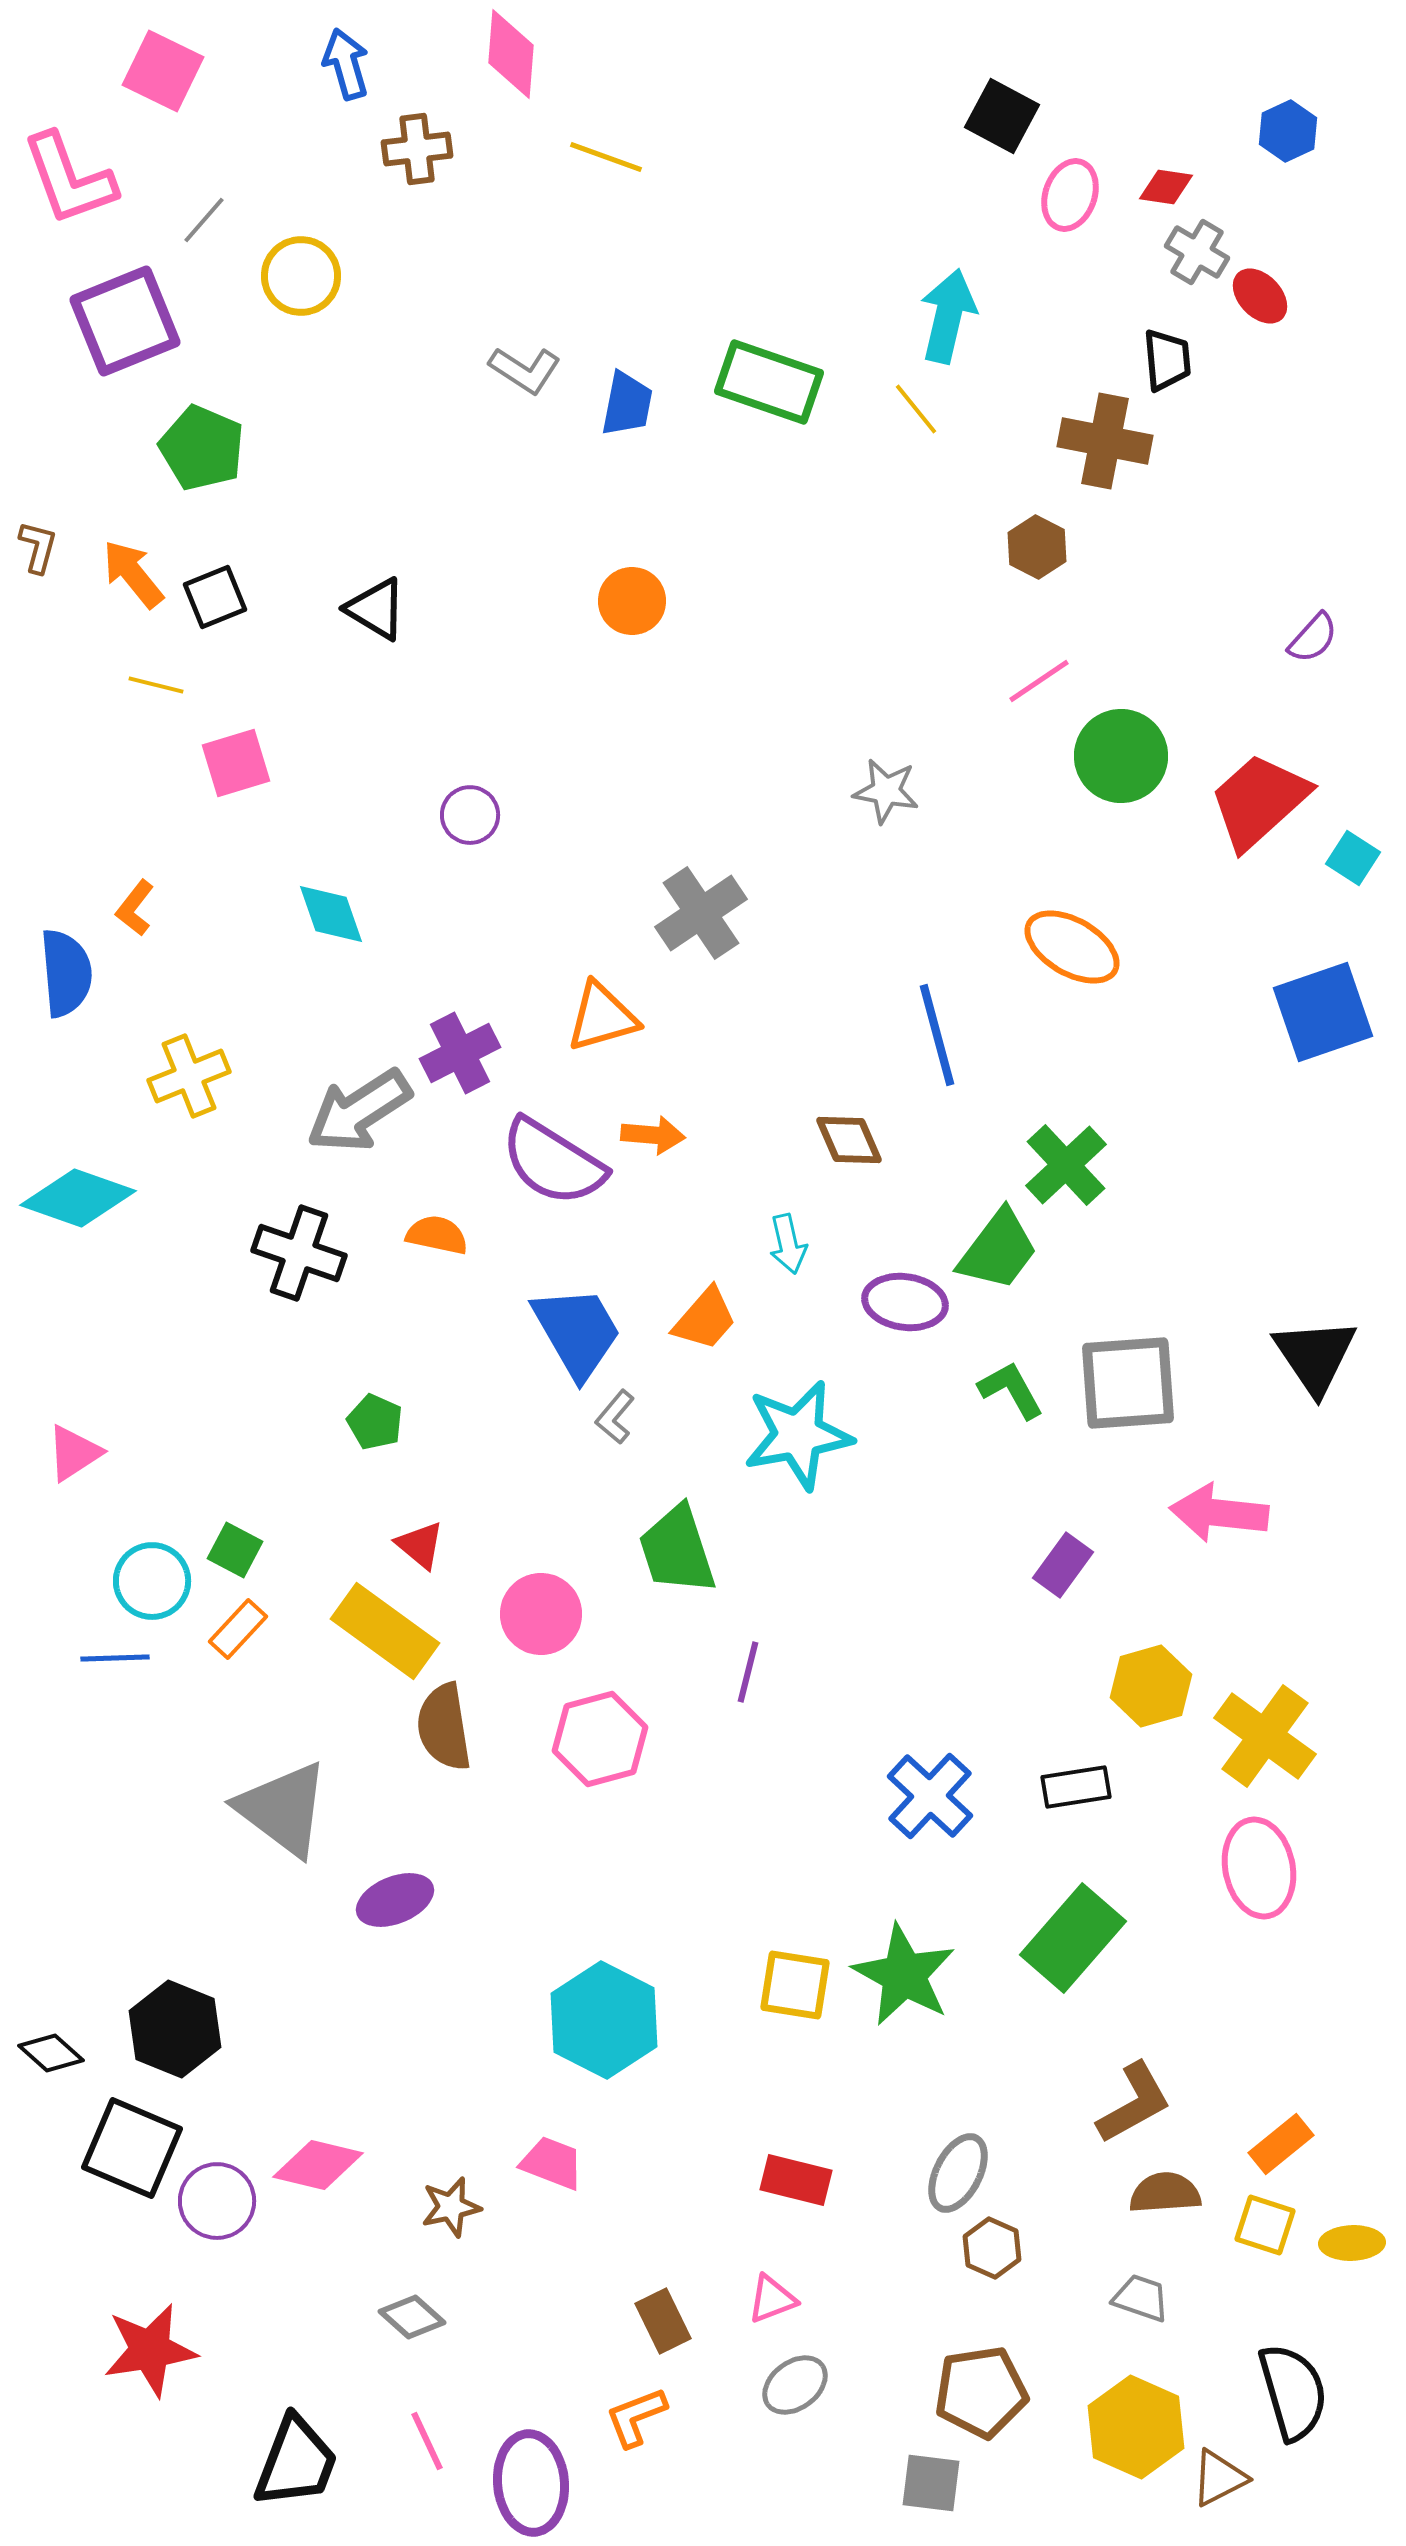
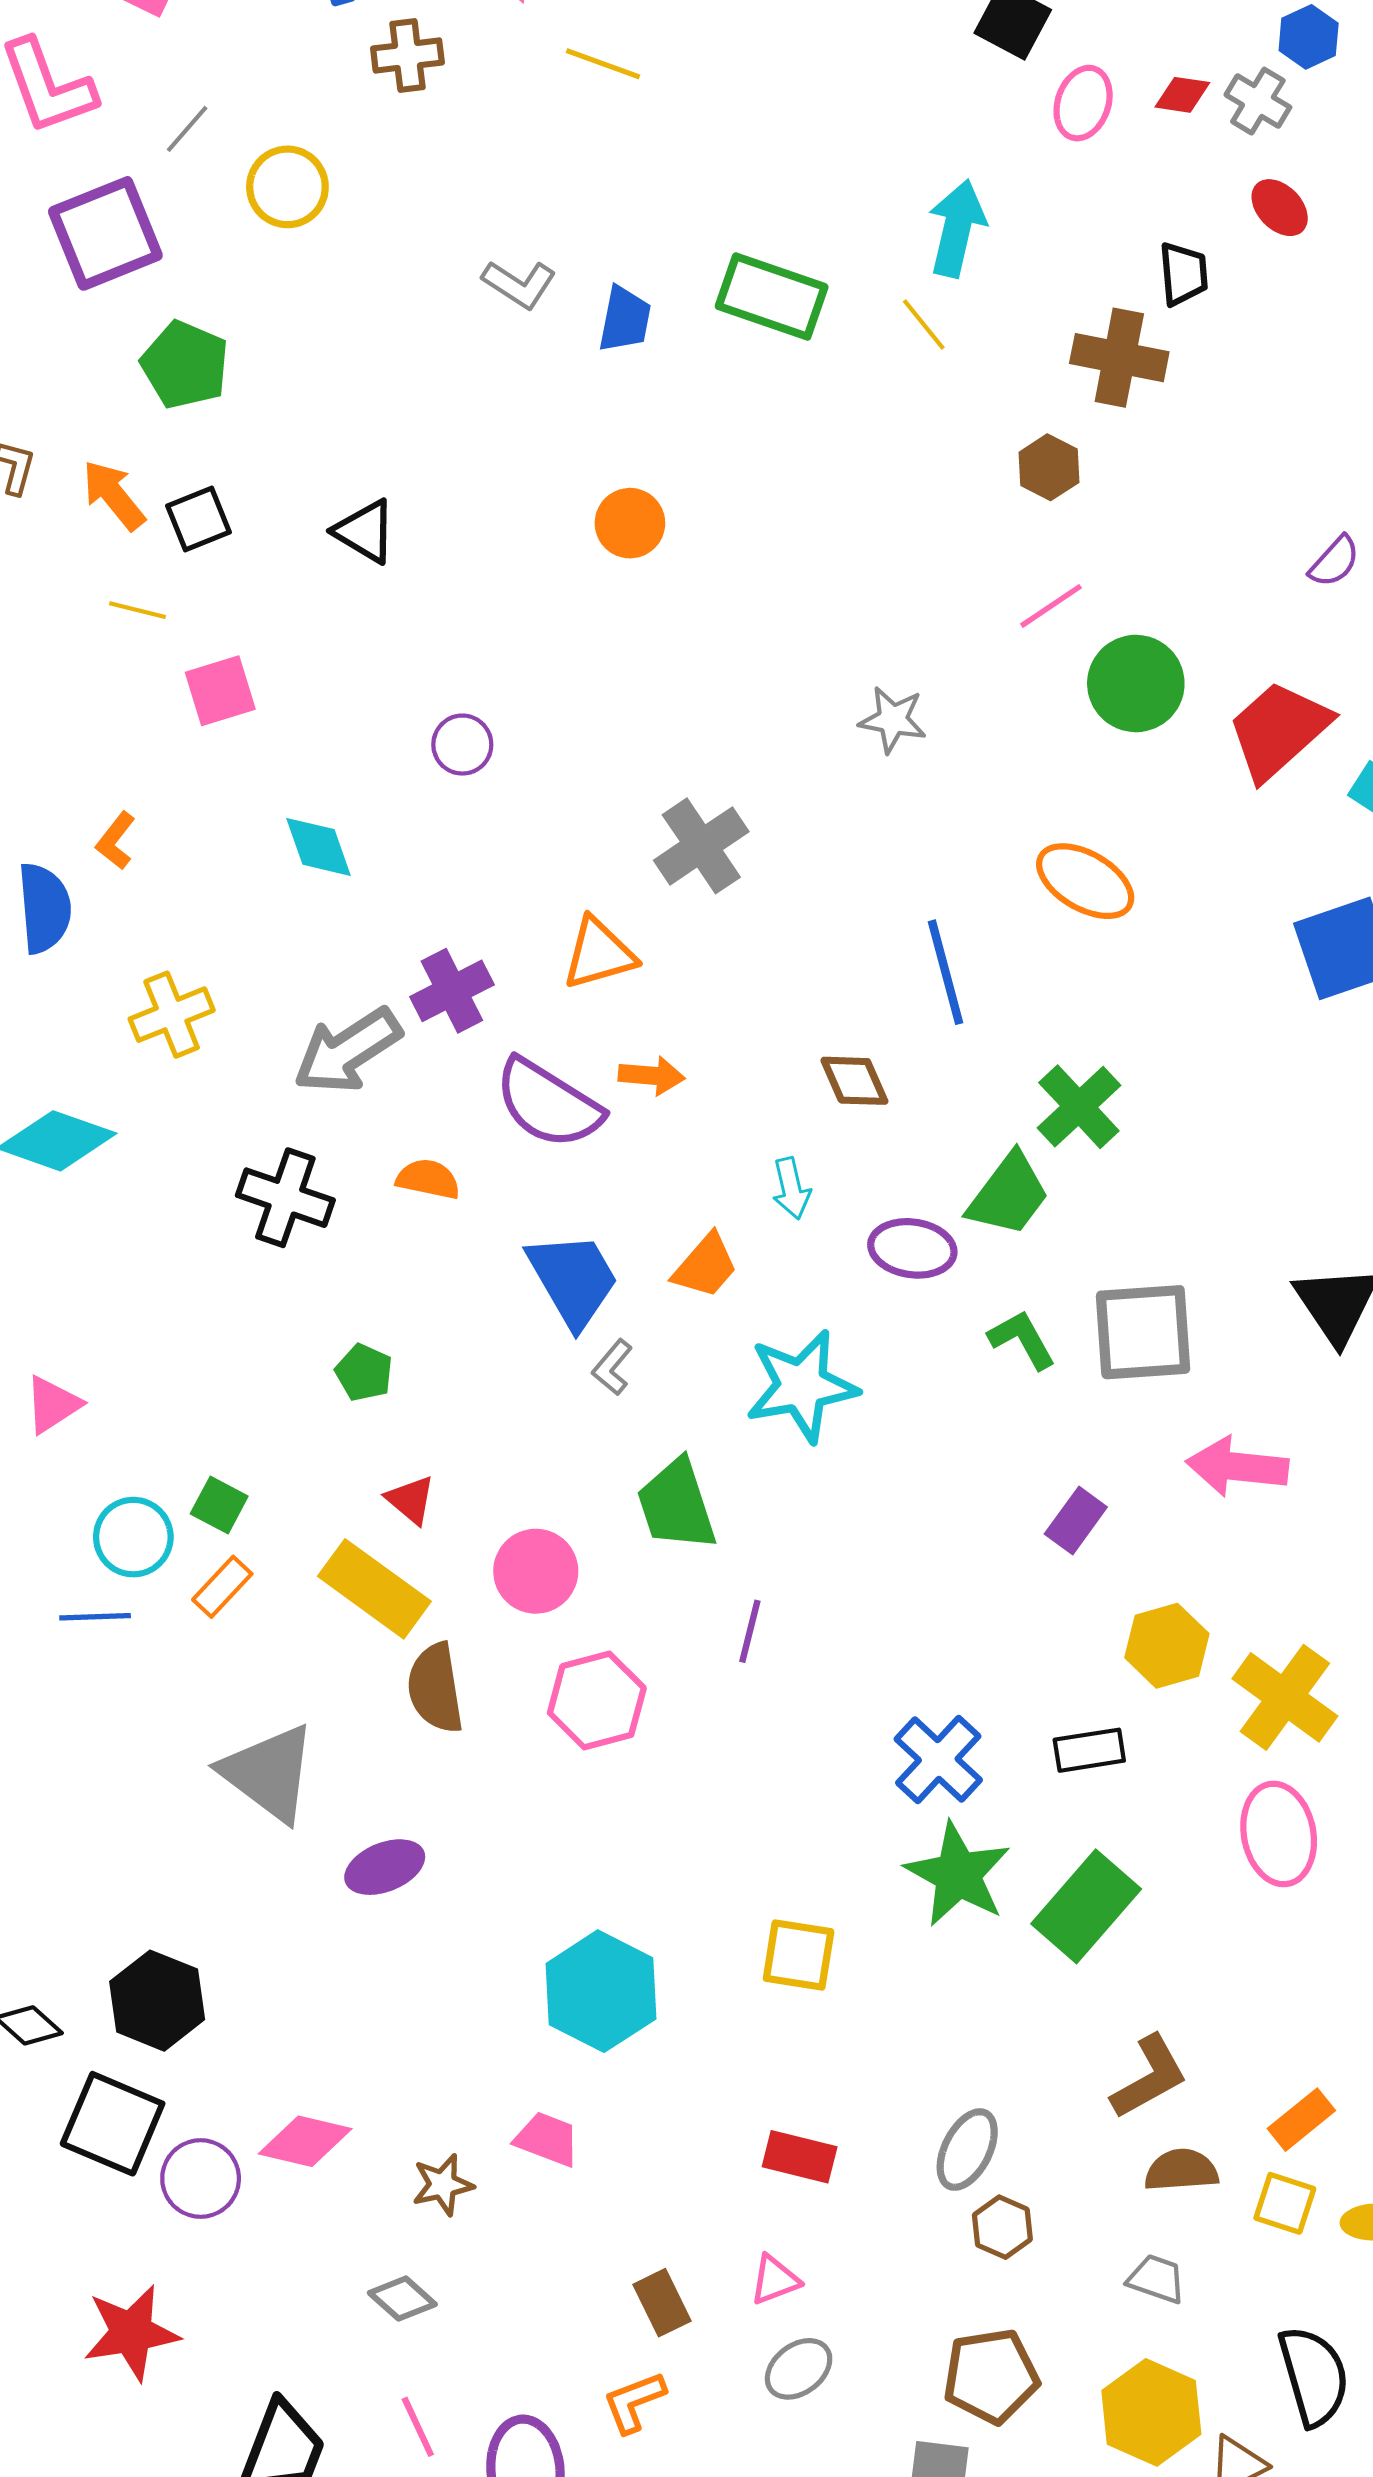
gray cross: (1197, 252) -> (1258, 101), moved
green star: (904, 1975) -> (958, 1874), moved

